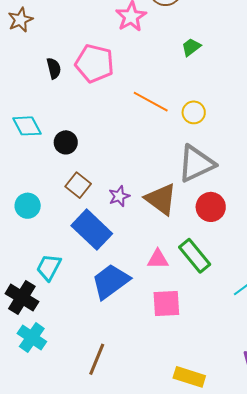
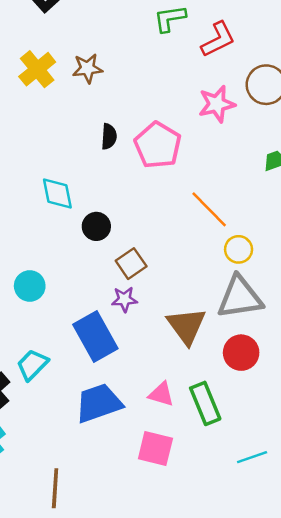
yellow circle: (194, 112) -> (239, 249), moved
brown square: (78, 185) -> (131, 264), moved
purple star: (119, 196) -> (124, 299), moved
brown line: (97, 359) -> (55, 488), turned -36

